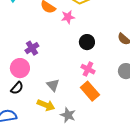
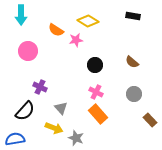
purple cross: (32, 48) -> (40, 87), moved, turned -32
pink circle: (20, 68) -> (28, 51), moved
black semicircle: (17, 88) -> (25, 111), size x1.5

